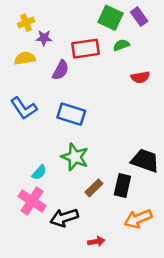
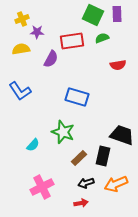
purple rectangle: (139, 17) -> (117, 14), turned 35
blue rectangle: (71, 114) -> (77, 97), moved
pink cross: (32, 201) -> (42, 187), moved, turned 30
black arrow: (64, 218) -> (86, 183), moved, size x0.7

